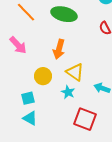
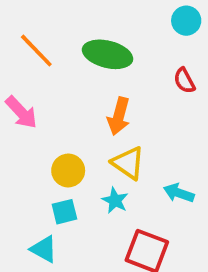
orange arrow: (59, 49) -> (119, 116), moved
cyan square: (28, 98) -> (64, 212), moved

